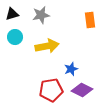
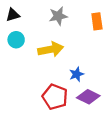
gray star: (41, 15) -> (58, 16), moved
red pentagon: (51, 90) -> (55, 97), turned 30

